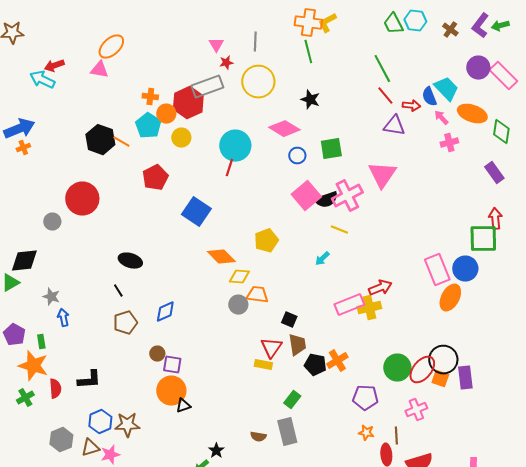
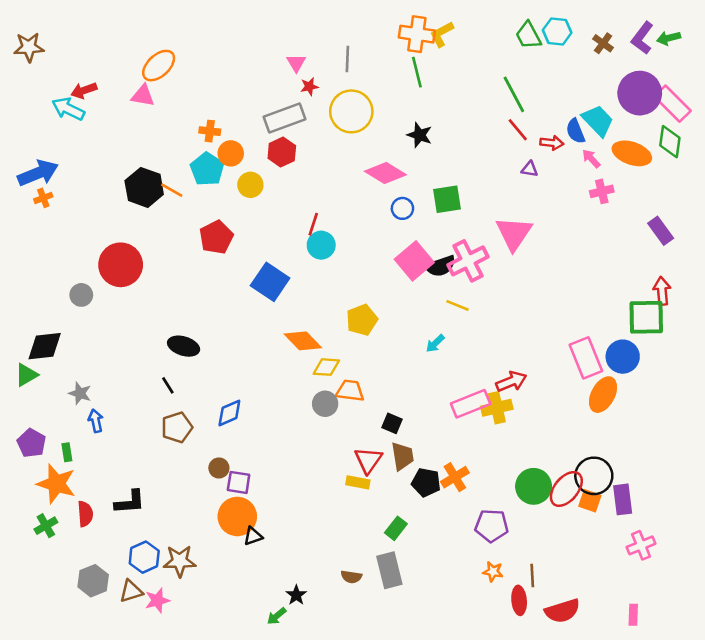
purple circle: (478, 68) -> (640, 93), size x1.4
red hexagon: (188, 103) -> (282, 152), moved, size x0.7
purple triangle: (394, 126) -> (530, 169), size x0.6
green diamond: (501, 132) -> (670, 142), moved
cyan circle: (235, 146) -> (321, 245), moved, size x0.7
pink cross: (416, 410) -> (641, 545), moved

